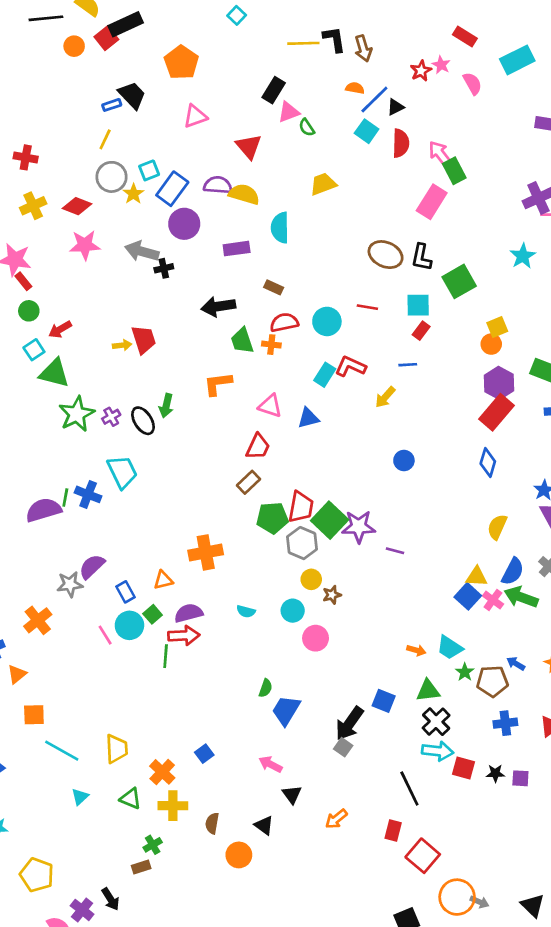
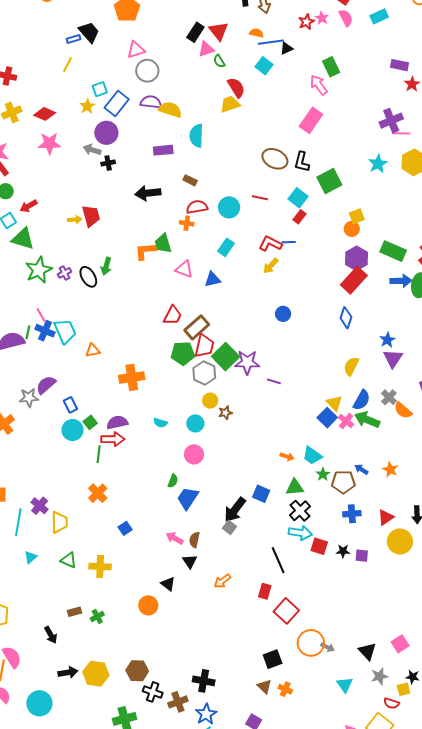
cyan rectangle: (517, 60) -> (379, 16), size x0.7
pink semicircle: (472, 83) -> (346, 18), moved
blue line: (374, 100) -> (271, 42), turned 35
red semicircle: (401, 143) -> (236, 88), moved, turned -35
red triangle: (249, 146) -> (219, 31), moved
green rectangle: (454, 171) -> (331, 67), moved
gray circle: (111, 177) -> (147, 71), moved
purple circle: (184, 224) -> (106, 133), moved
gray arrow: (142, 251) -> (92, 150), size x0.7
cyan square: (418, 305) -> (298, 198), turned 36
green trapezoid: (242, 341) -> (163, 243), moved
red L-shape: (350, 366) -> (270, 244), moved
red trapezoid: (258, 447) -> (173, 315), moved
cyan trapezoid: (122, 472) -> (65, 331), moved
brown rectangle: (248, 482) -> (197, 327), moved, size x1.4
yellow triangle: (477, 577) -> (334, 403), turned 42
orange triangle: (163, 580) -> (93, 350), moved
pink line: (105, 635) -> (41, 315), moved
pink circle: (316, 638) -> (194, 454), moved
cyan line: (62, 751) -> (18, 522), turned 68
orange cross: (162, 772) -> (98, 493), moved
brown semicircle: (212, 823) -> (194, 540), moved
green cross: (153, 845) -> (97, 616), moved
purple cross: (82, 910) -> (40, 506), moved

